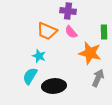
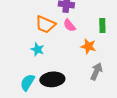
orange star: (90, 53) -> (88, 46), size x0.7
cyan semicircle: (30, 76) -> (27, 82), moved

